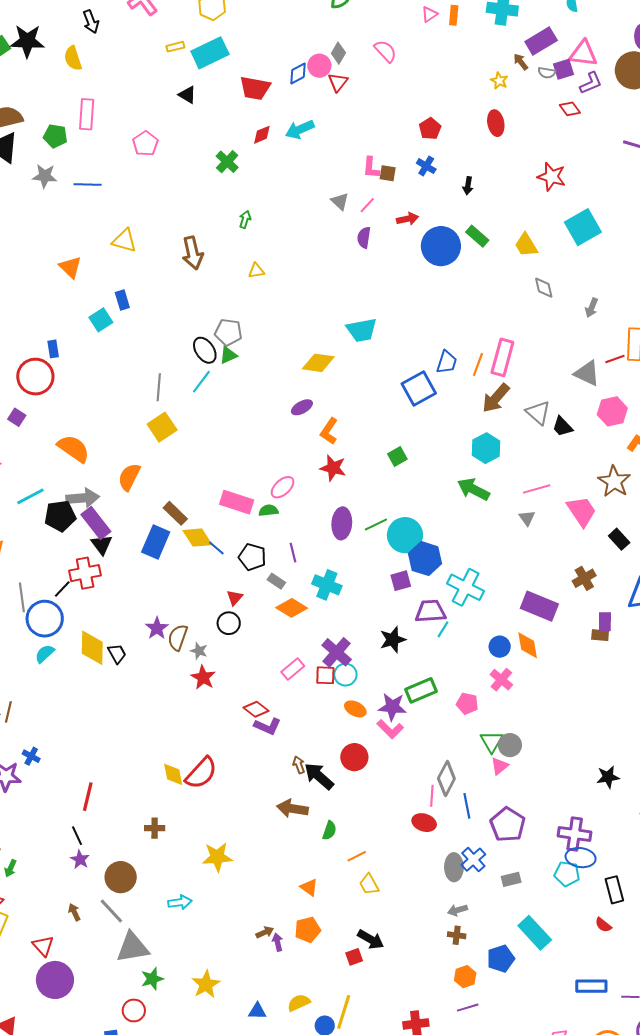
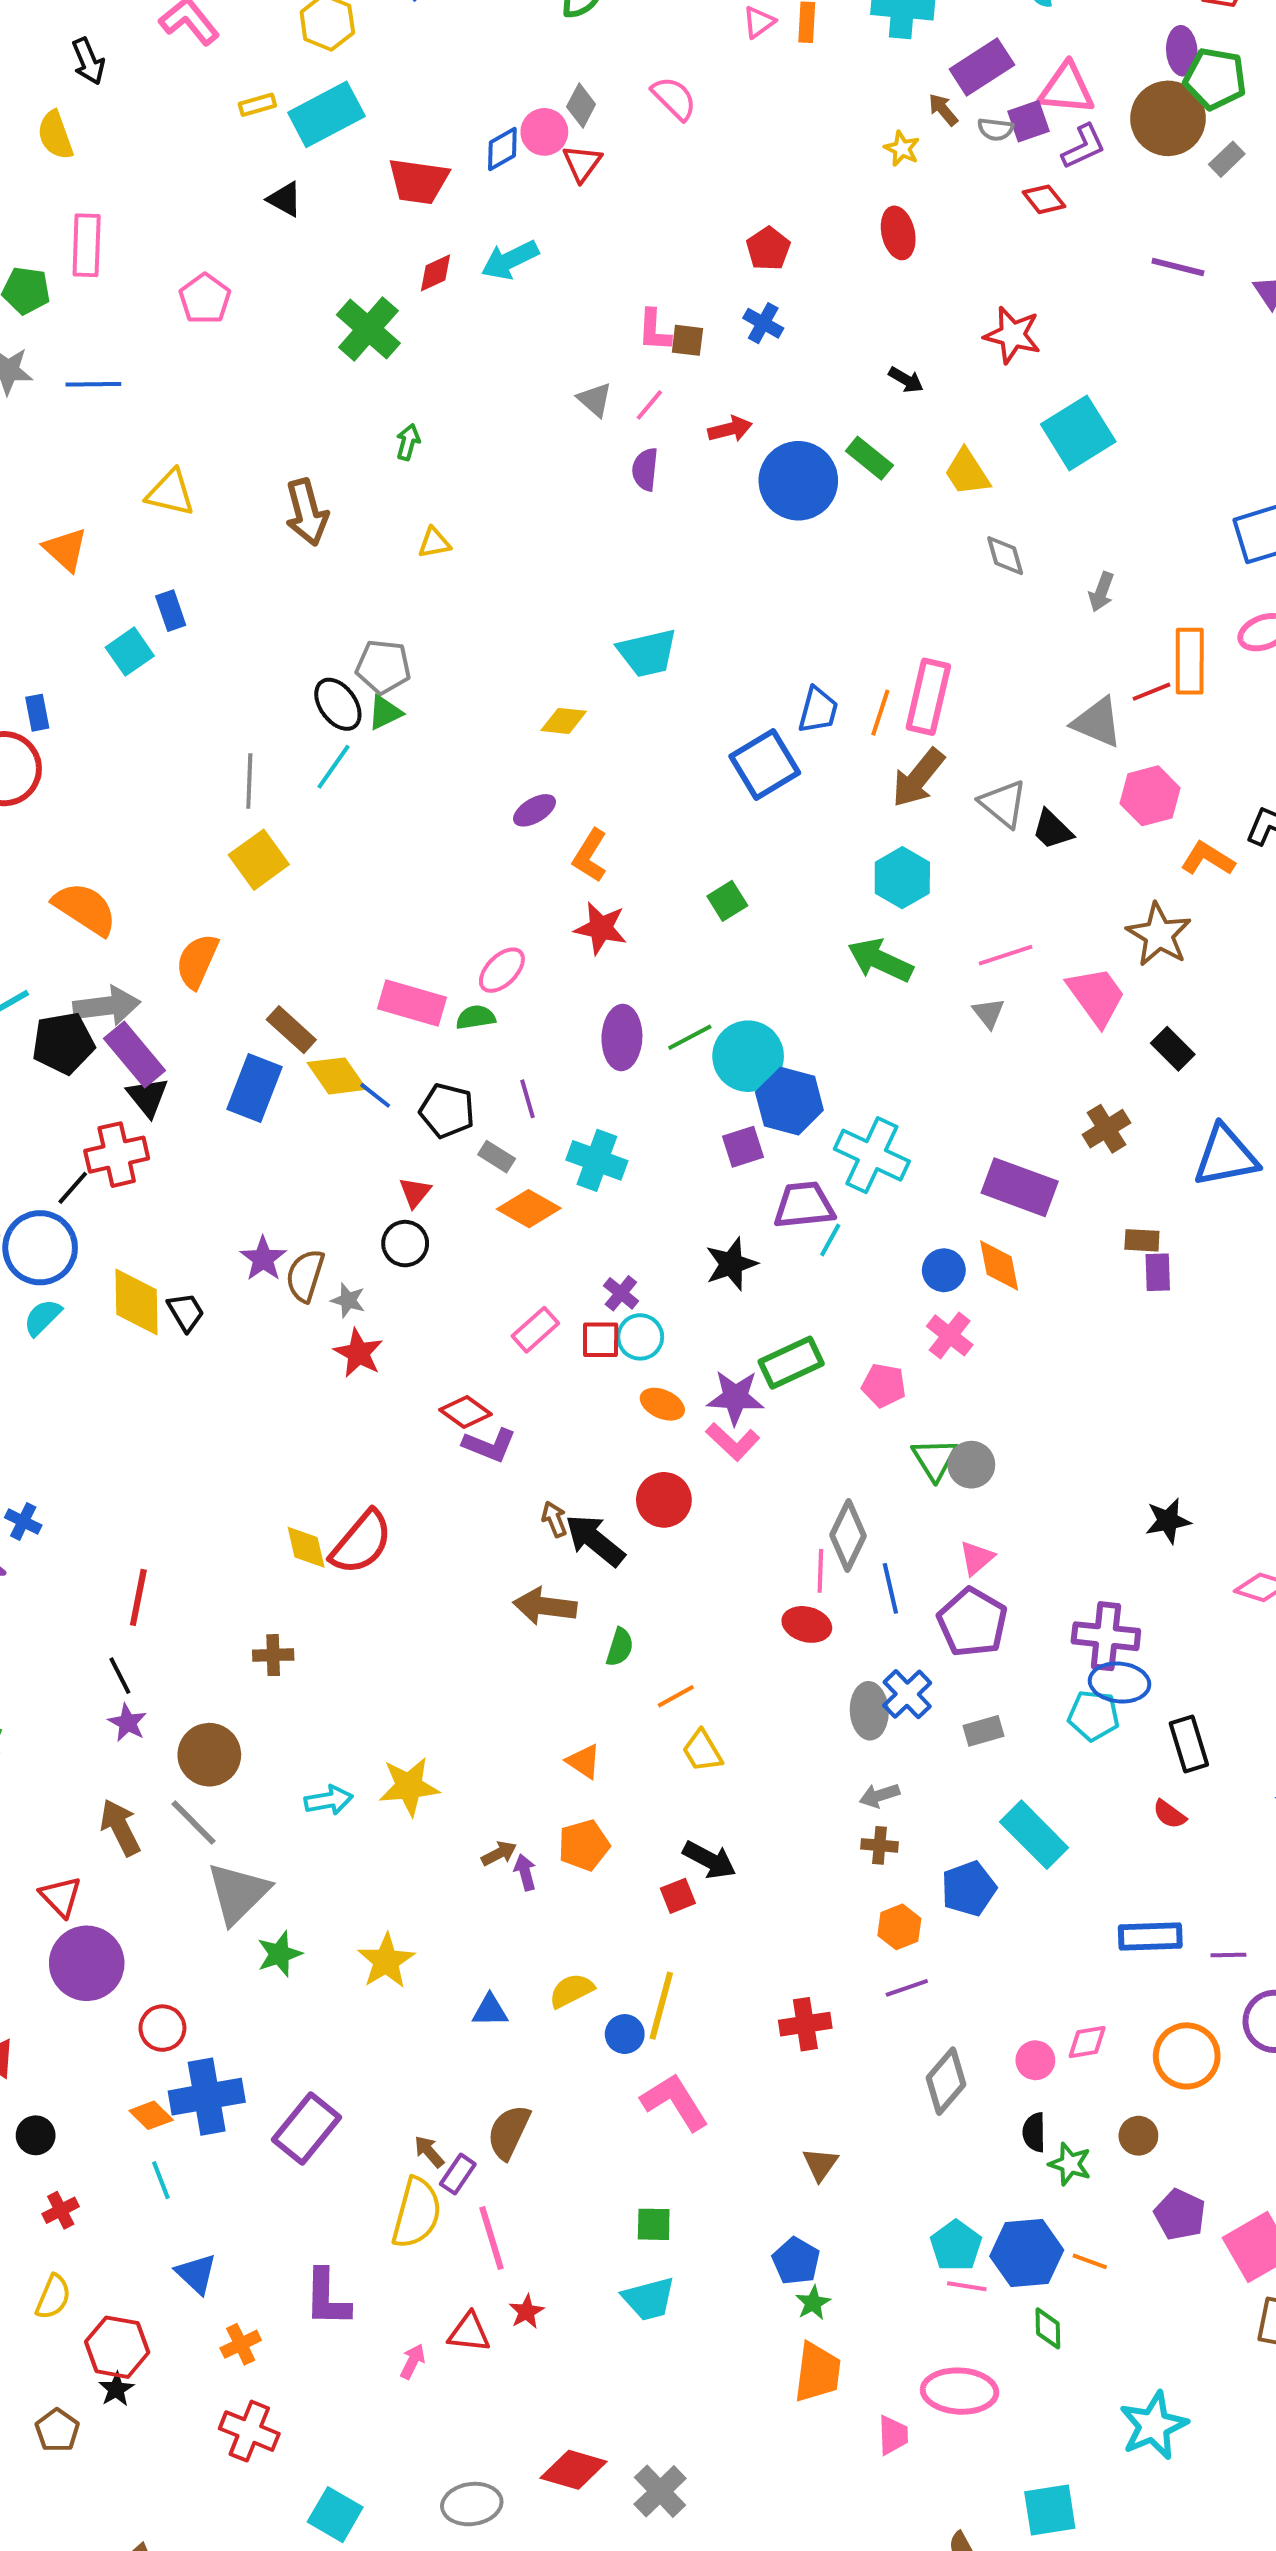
green cross: (227, 162) -> (368, 329), size x1.4
black arrow: (468, 186) -> (906, 380), moved, turned -66
yellow diamond: (318, 363) -> (564, 721), size x0.7
purple rectangle: (605, 622) -> (1158, 1272), moved
purple cross: (337, 652) -> (621, 1293), size x0.6
pink triangle: (500, 766) -> (977, 1558), moved
yellow star: (217, 857) -> (409, 1786), moved
brown arrow: (74, 912) -> (120, 1827), size x1.6
gray triangle: (133, 947) -> (238, 1893), turned -33
red circle: (134, 1010) -> (162, 2028), moved

